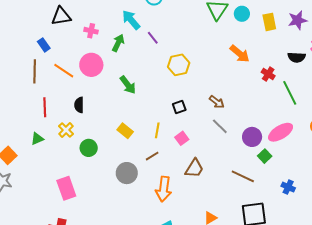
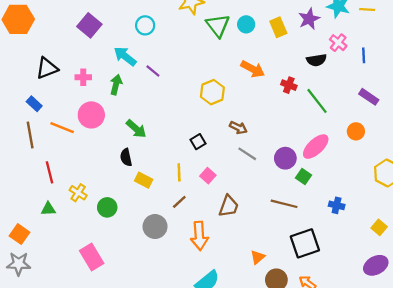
yellow hexagon: (179, 65) -> (212, 92), moved
black semicircle: (79, 105) -> (126, 157), moved
green triangle: (37, 139) -> (48, 209), turned 32

